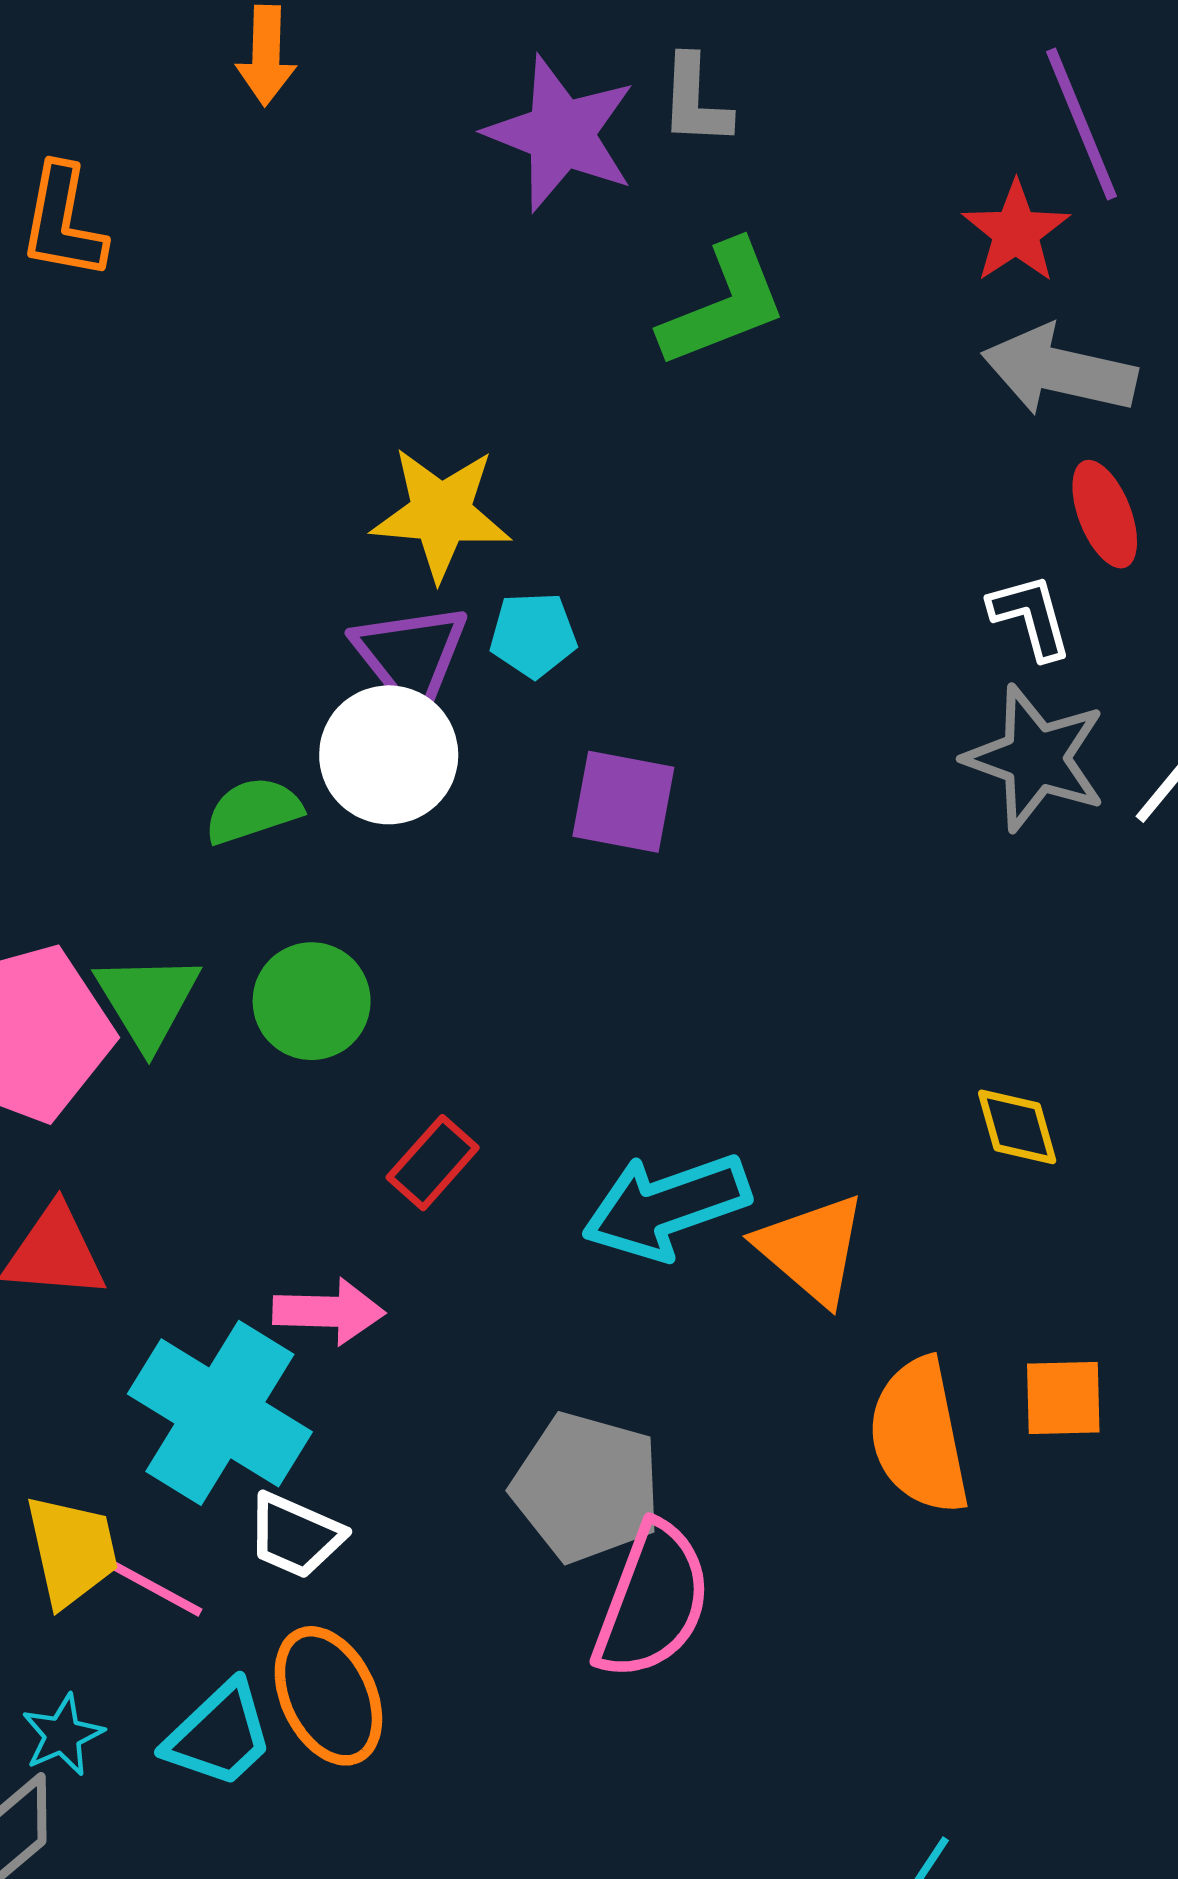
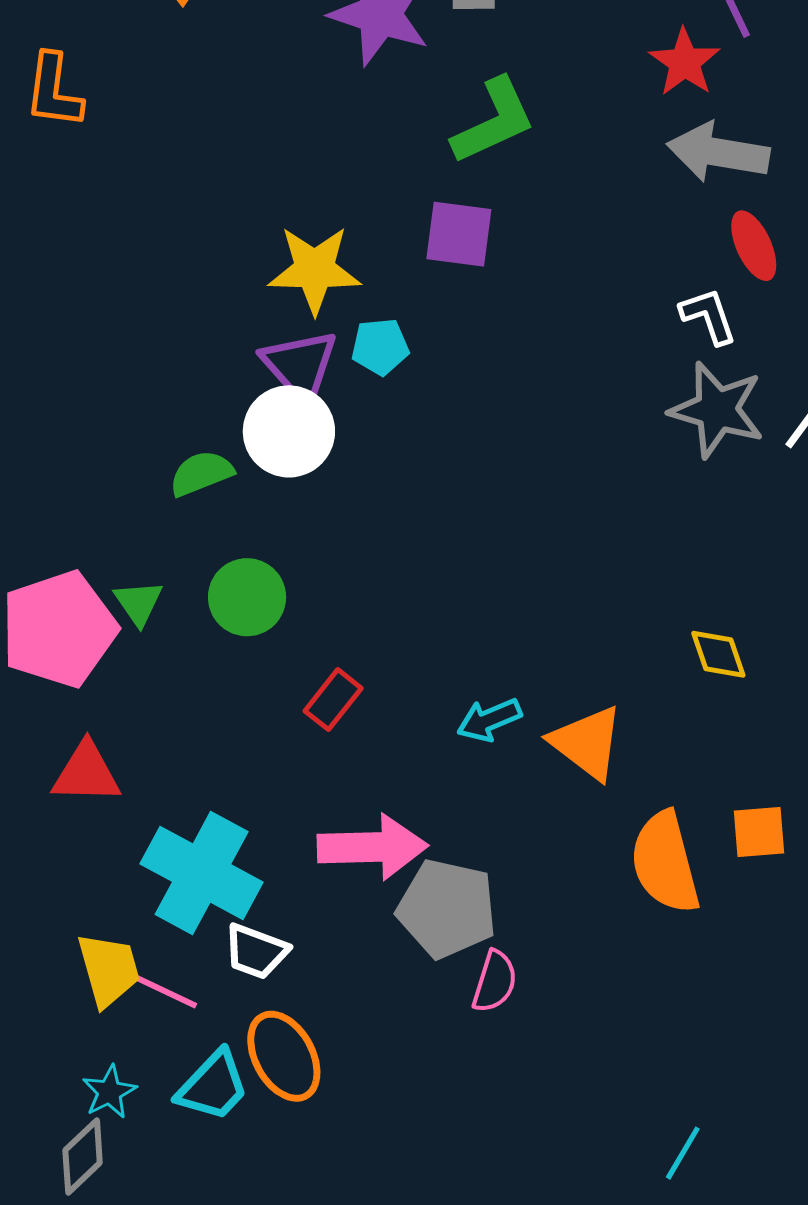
purple square: (623, 802) -> (459, 234), moved
green triangle: (148, 1000) -> (138, 603), size x0.7
cyan arrow: (666, 1206) -> (489, 720), size x0.6
pink arrow: (329, 1312) -> (372, 847), moved, size x1.5
pink semicircle: (652, 1601) -> (495, 982), size x0.6

